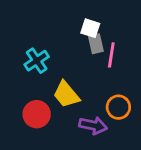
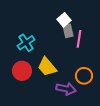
white square: (90, 28) -> (64, 20), turned 32
red circle: (37, 114) -> (22, 71), moved

